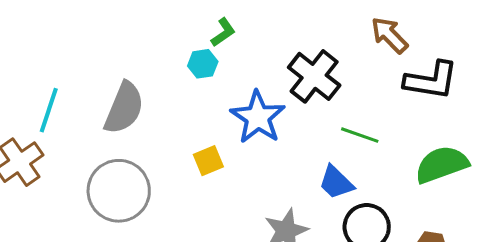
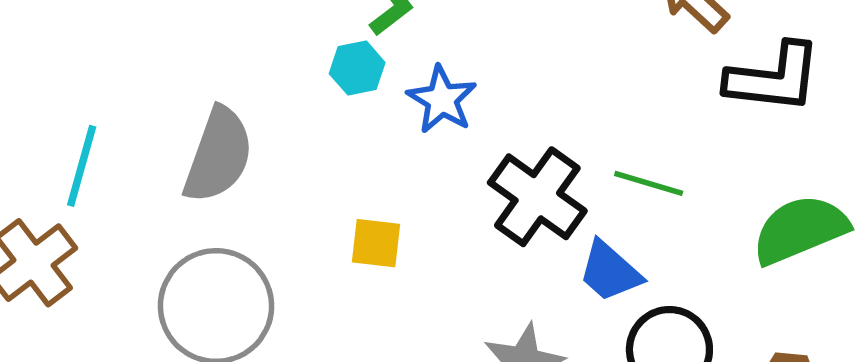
black cross: (314, 76) -> (537, 197), moved
blue star: (258, 117) -> (442, 99), moved, size x0.7
yellow square: (208, 161) -> (376, 243), turned 32

